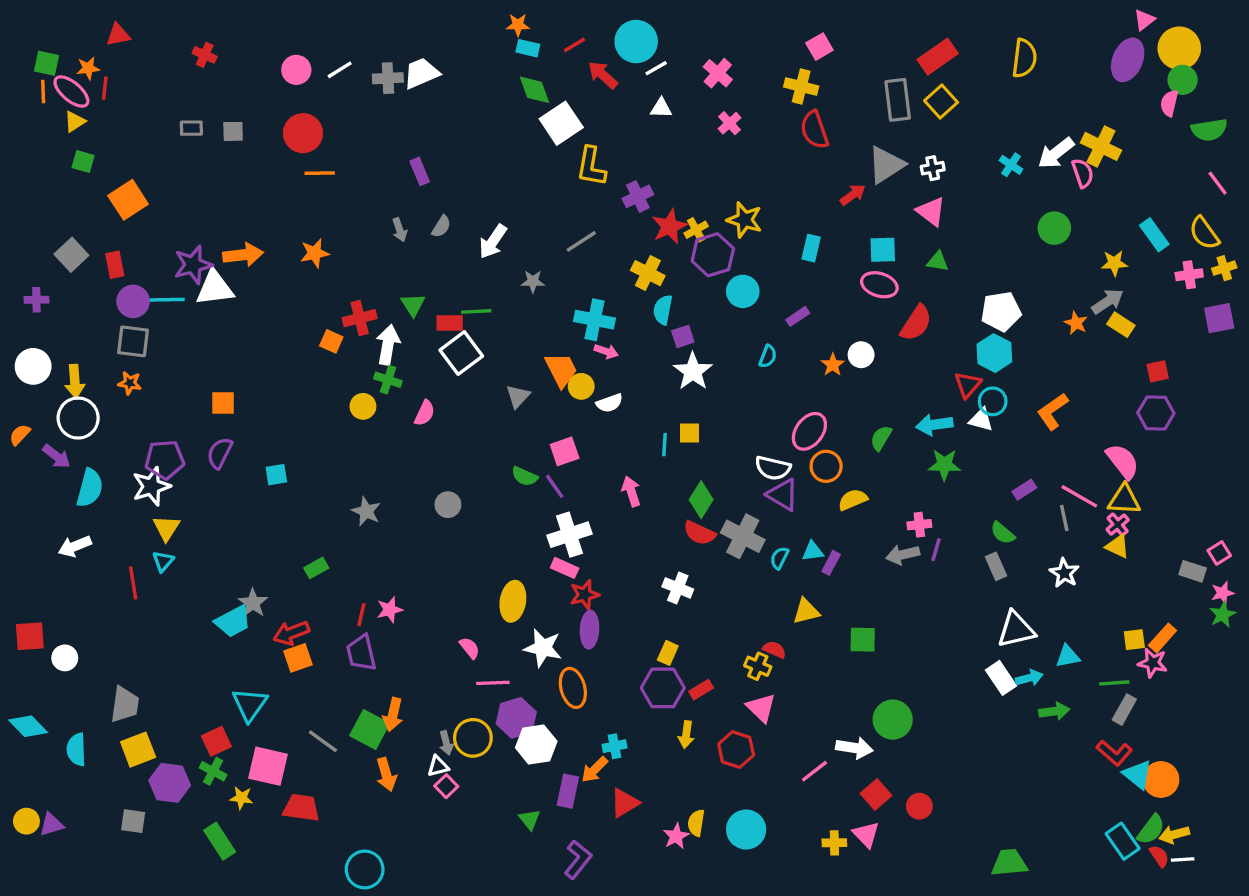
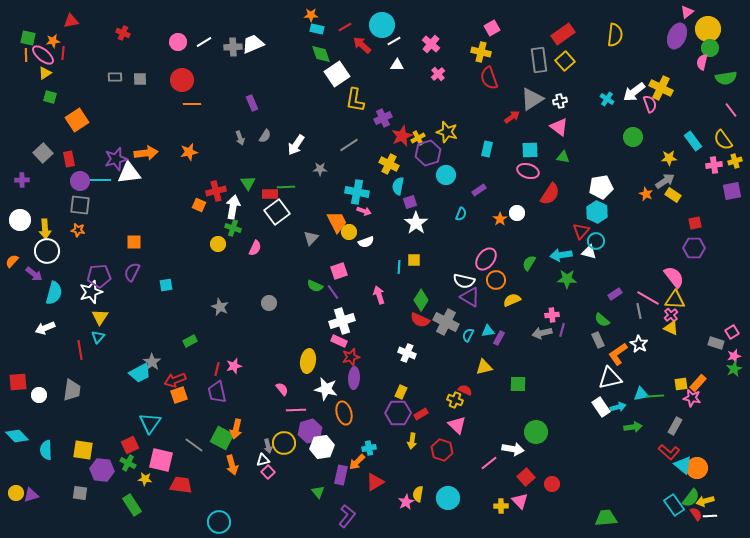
orange L-shape: (1053, 411) -> (618, 354), moved
green line: (1114, 683) -> (655, 396), moved
gray trapezoid: (125, 705) -> (72, 390), moved
yellow square: (138, 750) -> (83, 450), turned 30

